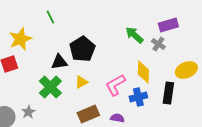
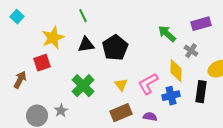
gray cross: (158, 44) -> (191, 51), moved
black triangle: (59, 62) -> (86, 45), moved
yellow triangle: (81, 82) -> (121, 85), moved, turned -40

